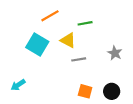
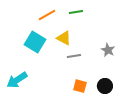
green line: (85, 23) -> (76, 12), moved
cyan arrow: (18, 85) -> (17, 80), size x1.5

